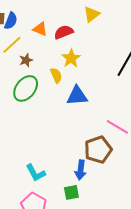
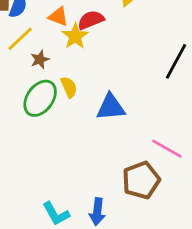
yellow star: (71, 58) -> (75, 36), moved
yellow semicircle: (56, 75) -> (69, 87), moved
blue arrow: (81, 170) -> (97, 212), moved

